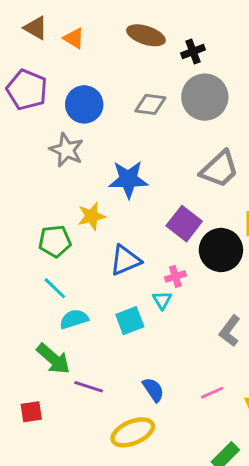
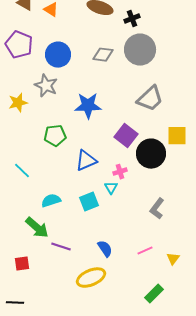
yellow star: (92, 216) -> (18, 103), moved
green pentagon: (55, 241) -> (55, 136), moved
cyan line: (55, 288) -> (22, 171), moved

